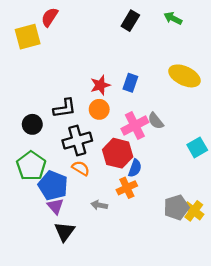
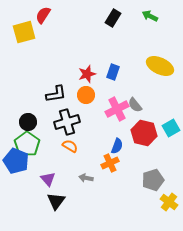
black circle: (32, 124) -> (28, 122), moved
red hexagon: (118, 153) -> (144, 133), moved
blue pentagon: (53, 185) -> (16, 161), moved
yellow cross: (194, 211) -> (169, 202), moved

